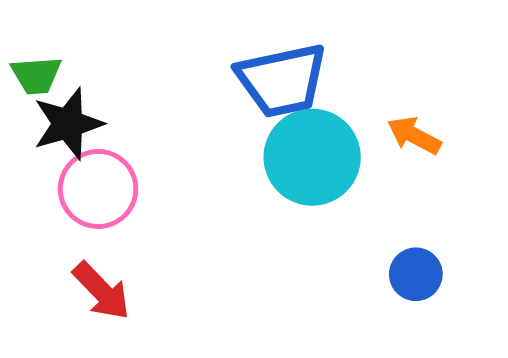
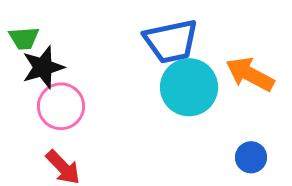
orange arrow: (414, 135) -> (250, 74), size x1.5

